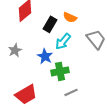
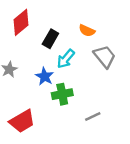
orange semicircle: (70, 17) -> (87, 31), moved
gray line: (71, 92) -> (93, 116), moved

